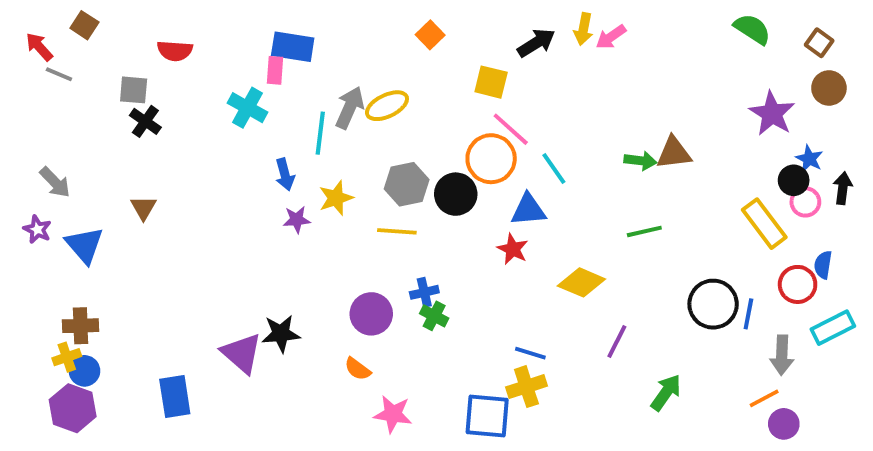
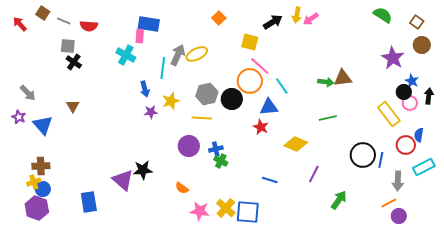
gray line: (59, 74) -> (64, 21), moved
purple circle: (371, 314) -> (189, 146), moved
yellow cross: (526, 387) -> (226, 208), moved, turned -30

